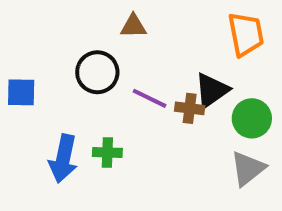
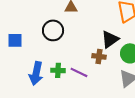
purple line: (150, 98) -> (79, 72), moved
brown cross: (190, 108) -> (99, 56), moved

